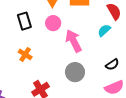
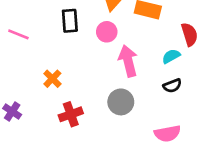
orange cross: (25, 54) -> (52, 79), moved
black semicircle: (112, 64) -> (172, 86), moved

